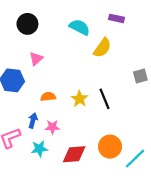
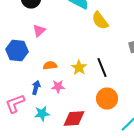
yellow semicircle: (102, 48) -> (100, 20), turned 108
pink star: (52, 127) -> (58, 86), moved
orange circle: (110, 147) -> (107, 98), moved

